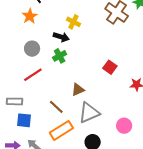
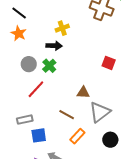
yellow cross: (73, 22) -> (62, 28), turned -32
green cross: (60, 56) -> (49, 66), moved
brown triangle: (78, 90) -> (83, 93), turned 40
orange rectangle: (61, 130) -> (77, 136), size x0.7

